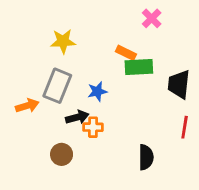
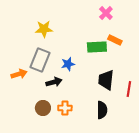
orange rectangle: (126, 53) -> (115, 40), moved
black trapezoid: (179, 84) -> (106, 80), moved
orange cross: (93, 127) -> (65, 108), moved

